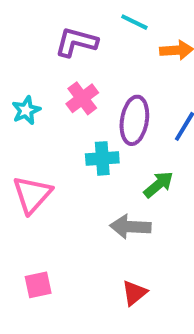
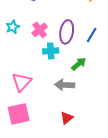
pink cross: (82, 98) -> (40, 30), moved
pink triangle: (32, 195) -> (22, 82), moved
pink square: (38, 285) -> (19, 114), size x1.6

